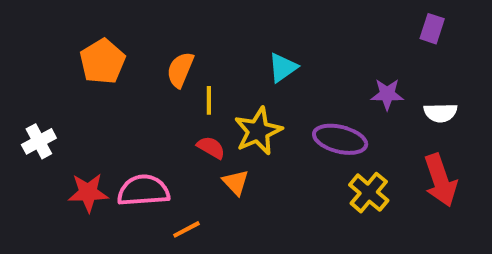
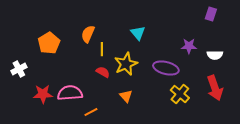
orange pentagon: (102, 61) -> (49, 43), moved
cyan triangle: (283, 68) -> (138, 33), turned -35
orange triangle: (236, 182) -> (126, 96), moved

